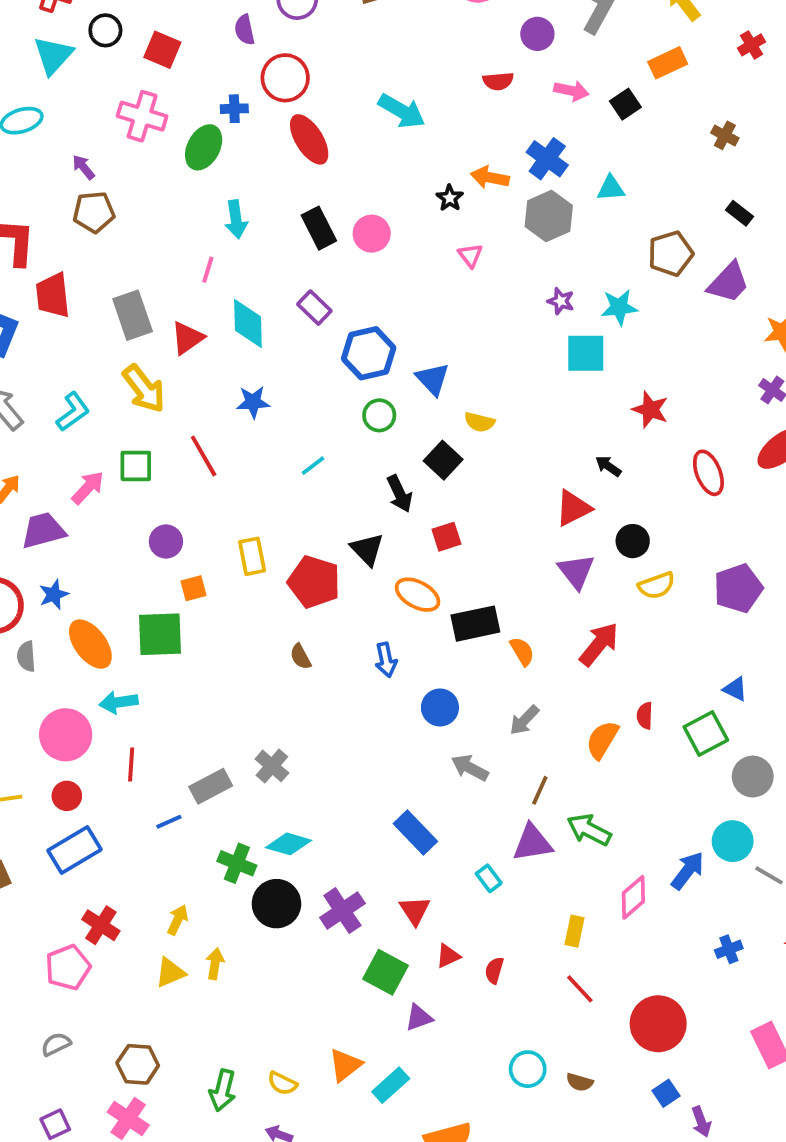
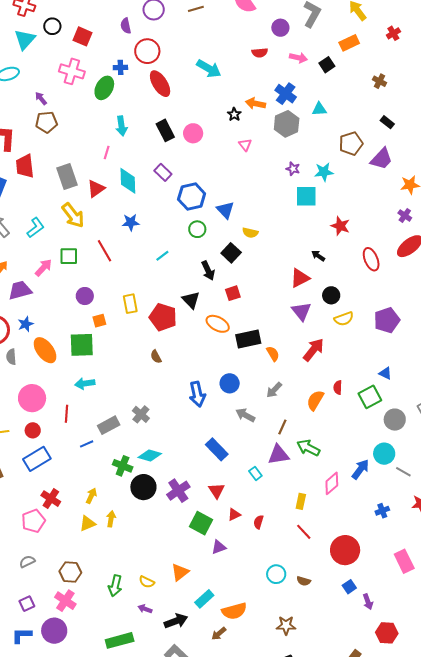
blue arrow: (386, 660) -> (197, 394), moved, size x1.4
cyan arrow: (119, 702) -> (85, 383), moved
cyan rectangle: (391, 1085) -> (204, 599), moved

